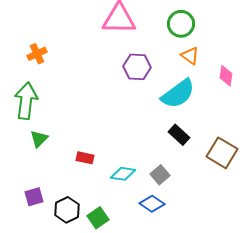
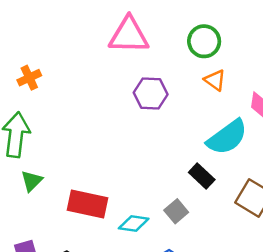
cyan semicircle: (178, 94) -> (227, 137), moved
red rectangle: (85, 158) -> (88, 204), size x1.8
gray square: (160, 175) -> (176, 211), moved

